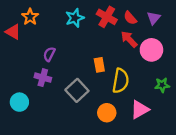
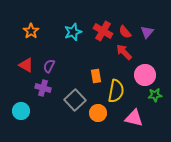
red triangle: (13, 32) -> (26, 65), moved
pink circle: (151, 50) -> (145, 75), moved
pink triangle: (140, 110) -> (134, 118), turned 42
orange circle: (107, 113) -> (98, 113), moved

